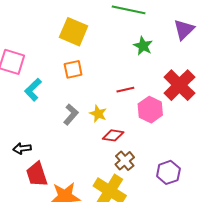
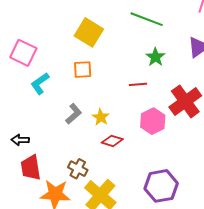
red line: (125, 90) -> (138, 84), moved
brown cross: (125, 161) -> (78, 169), moved, turned -30
purple hexagon: (168, 172) -> (161, 186), size x1.4

